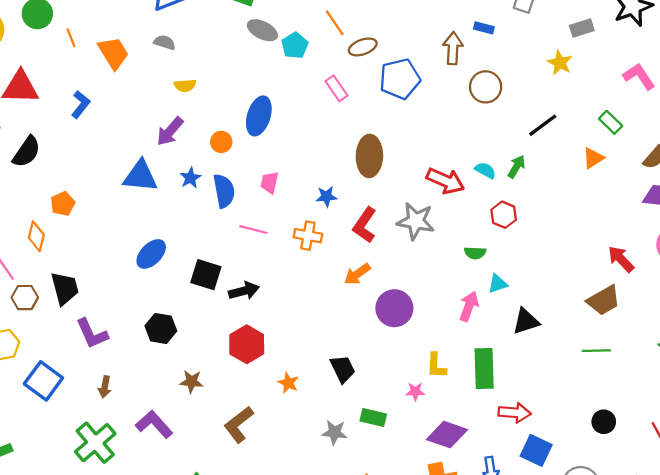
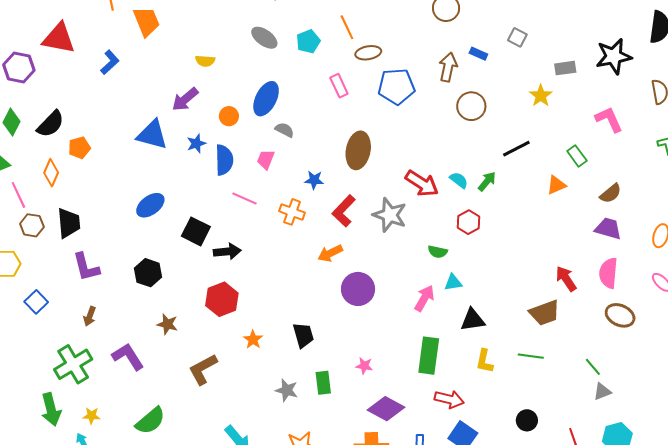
gray ellipse: (262, 30) -> (264, 38), moved
gray semicircle: (165, 42) -> (284, 130), moved
black semicircle: (27, 152) -> (51, 124), moved
yellow L-shape: (436, 366) -> (484, 361), moved
blue square: (43, 381) -> (36, 302), size x0.7
green rectangle: (373, 417) -> (323, 383), turned 60

